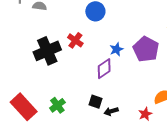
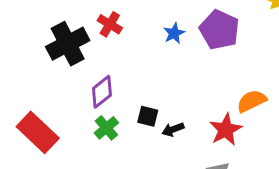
purple diamond: (104, 69) -> (102, 92), moved
green cross: (57, 105) -> (106, 128), moved
red star: (145, 114) -> (226, 130), size x1.5

